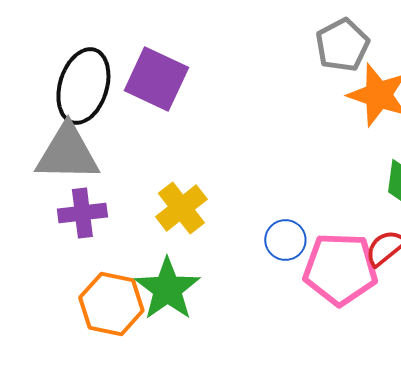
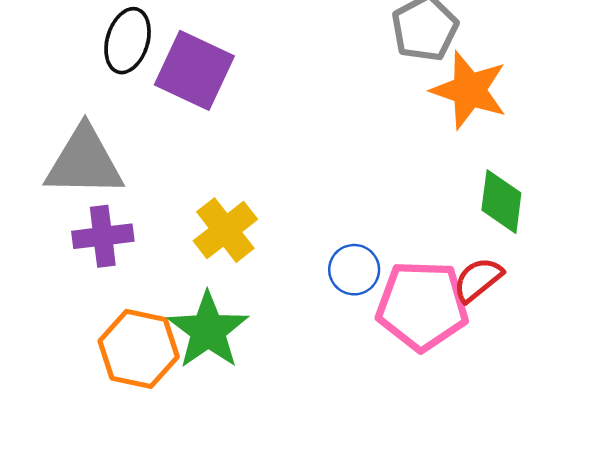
black ellipse: (83, 86) -> (128, 41), moved, size x0.7

